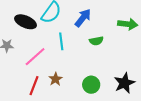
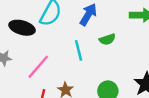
cyan line: (61, 41) -> (79, 50), moved

